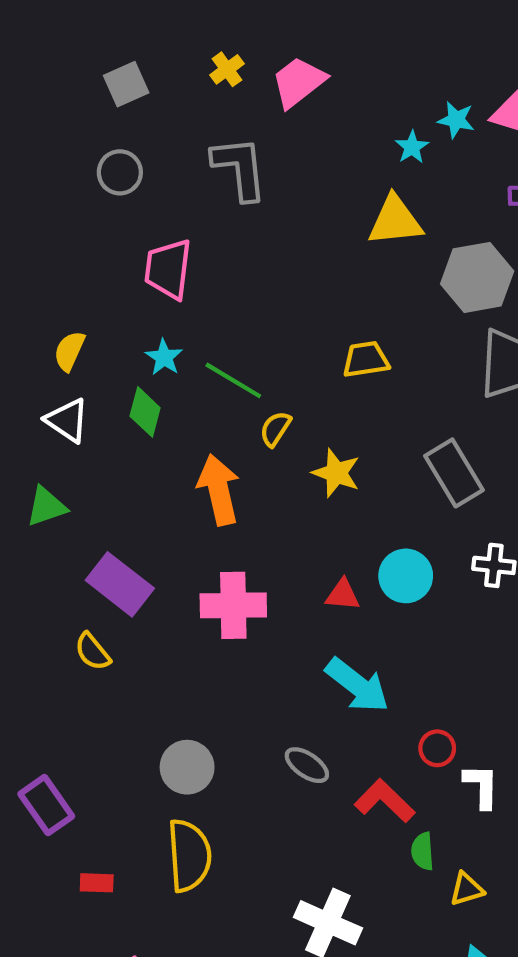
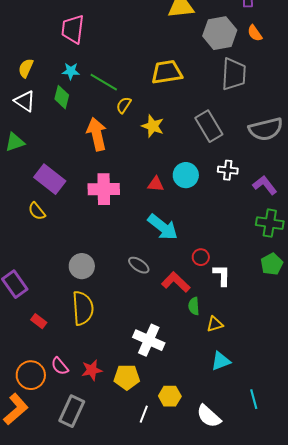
cyan star: (164, 357) -> (71, 71), turned -30
yellow trapezoid: (366, 359) -> (167, 72), size x1.4
red rectangle: (97, 883) -> (39, 321), turned 35

